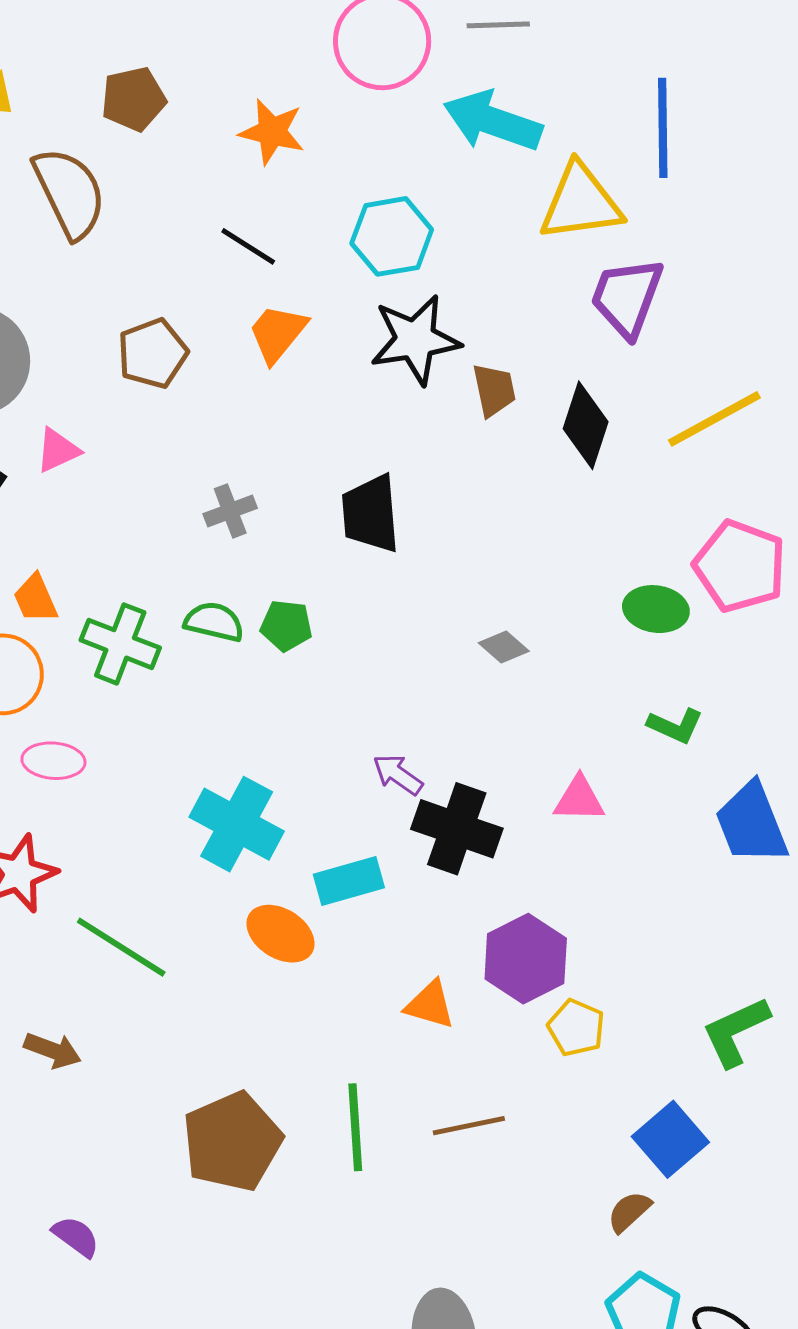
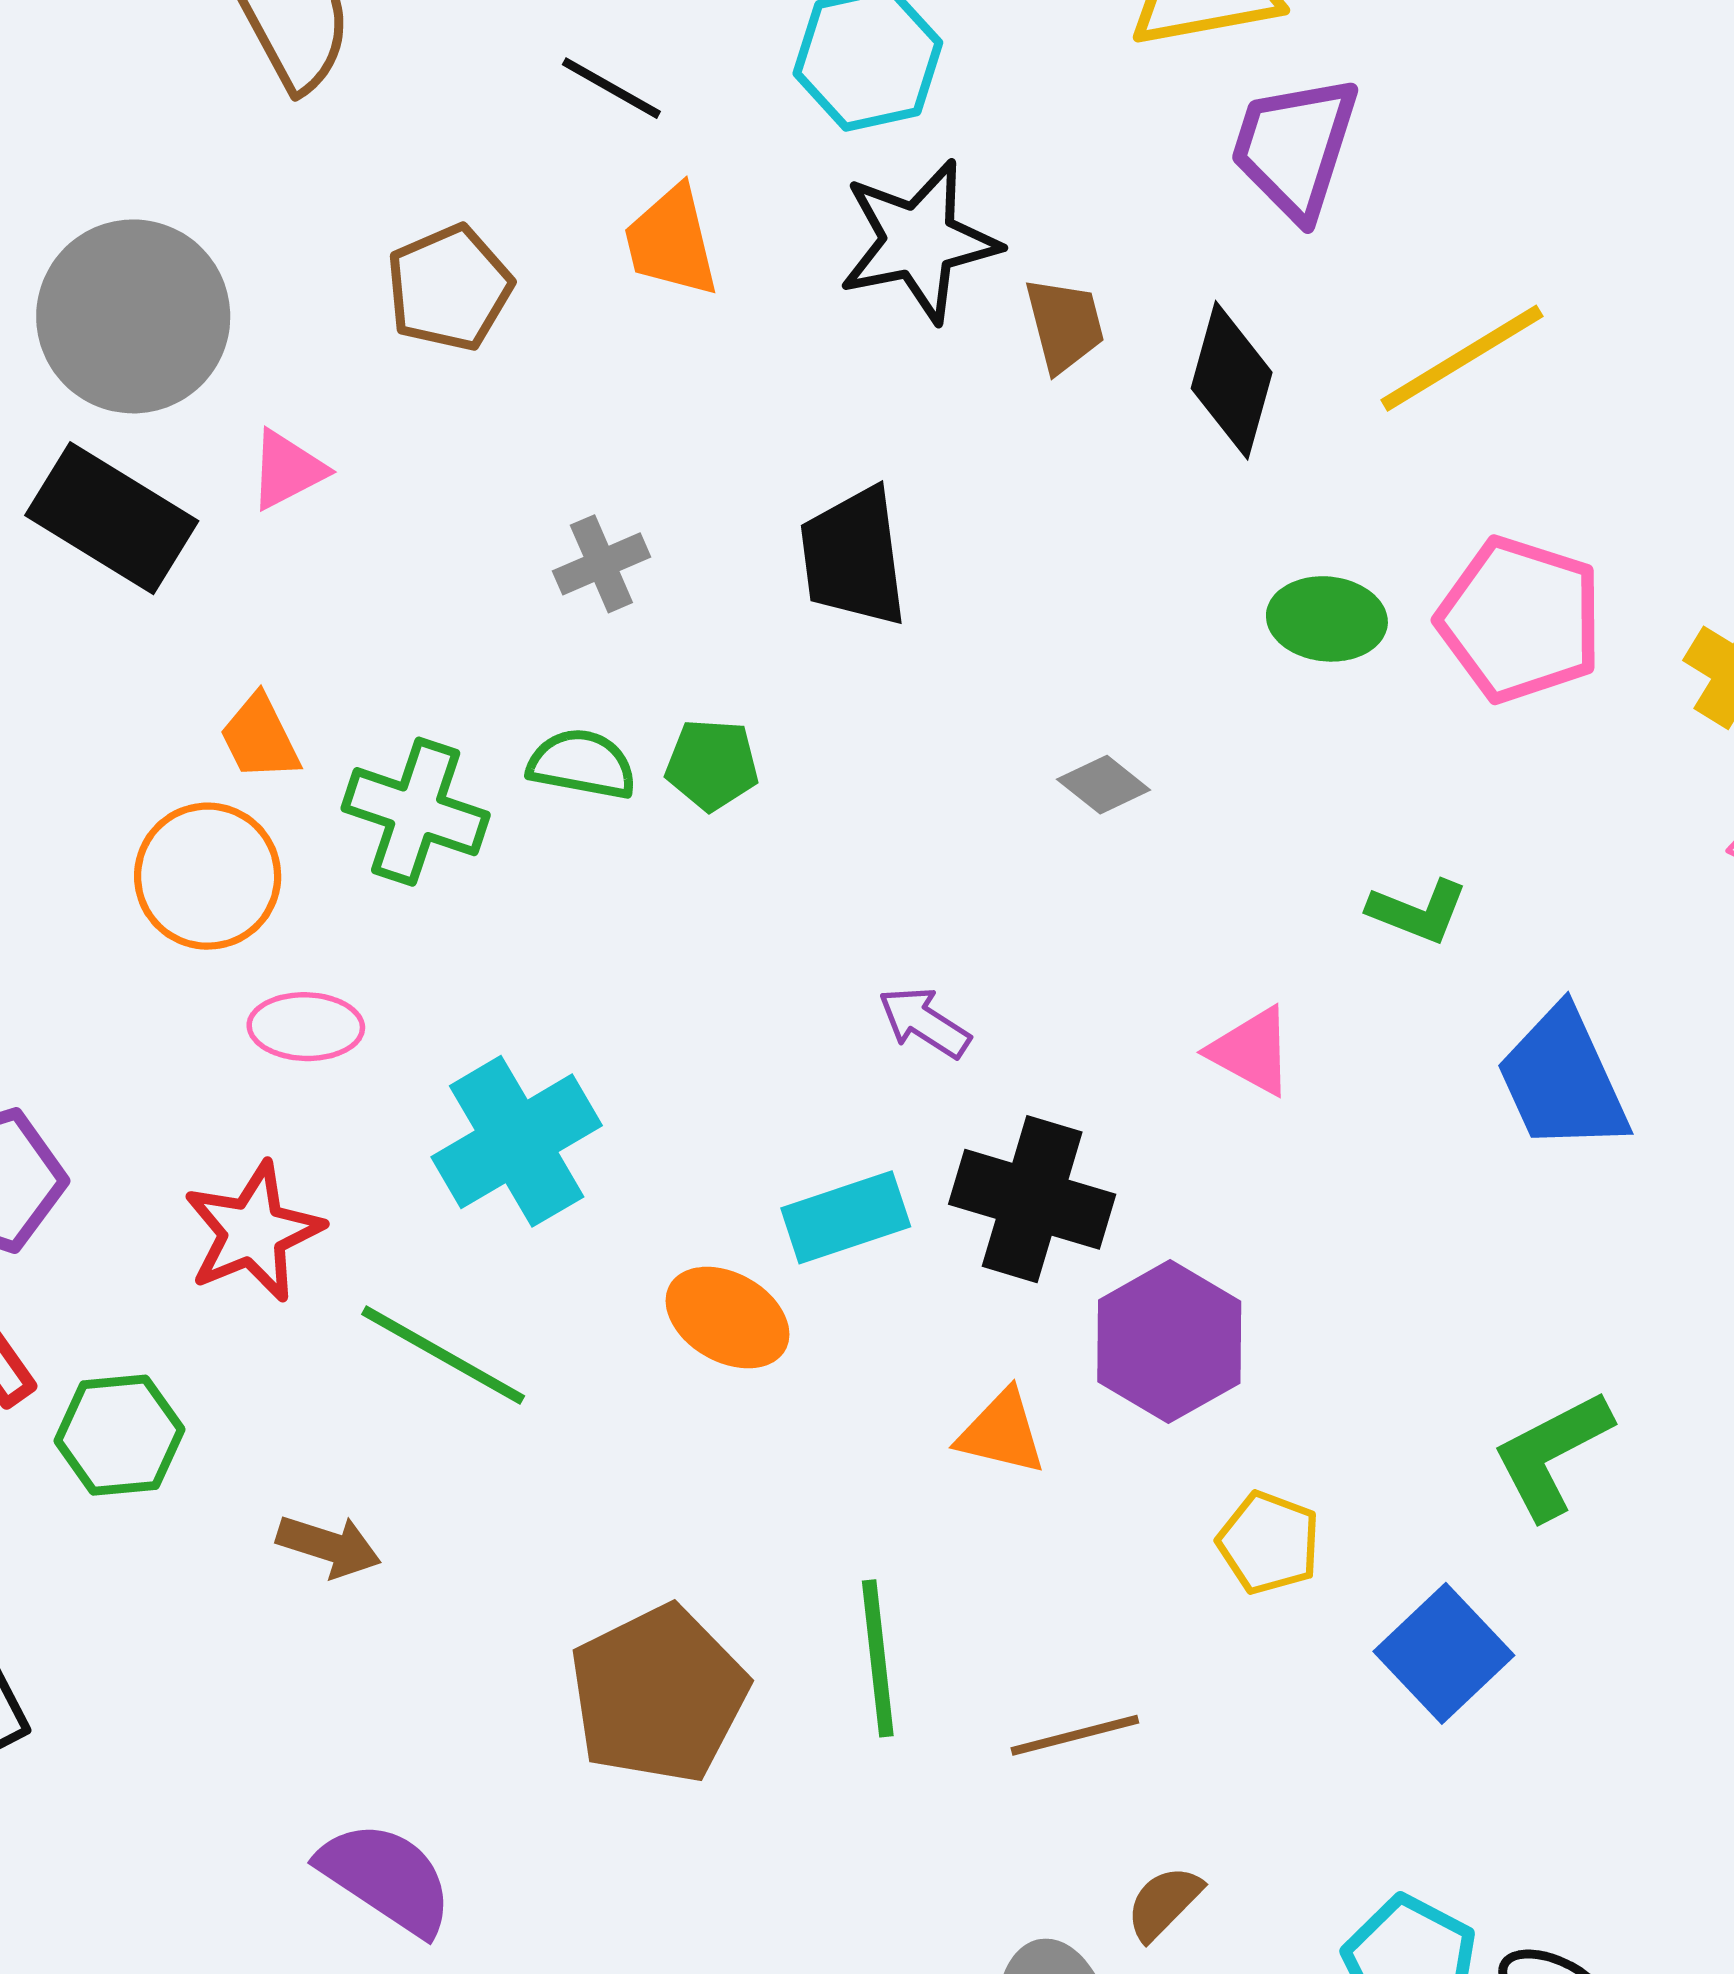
orange trapezoid: (277, 333) -> (671, 241), turned -50
green ellipse: (656, 609) -> (1327, 619), moved
pink triangle: (579, 799) -> (1252, 1051), turned 30
cyan cross: (237, 824) -> (517, 1141), moved, turned 34
black cross: (457, 829) -> (1032, 1199), moved
yellow pentagon: (576, 1028) -> (1269, 1543), moved
brown line: (469, 1126) -> (1075, 1735), moved
brown semicircle: (629, 1212) -> (1164, 1903), moved
purple semicircle: (76, 1237) -> (386, 1878), size x1.6

